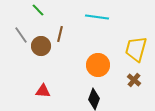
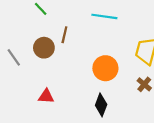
gray line: (21, 35) -> (14, 57), moved

